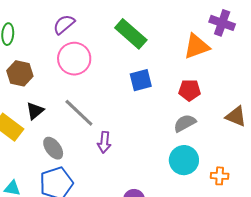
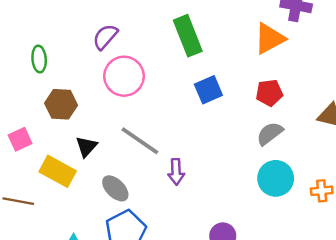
green rectangle: (131, 34) -> (188, 36), turned 36

